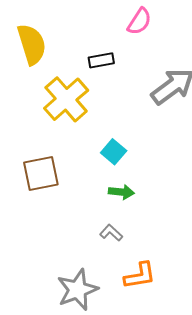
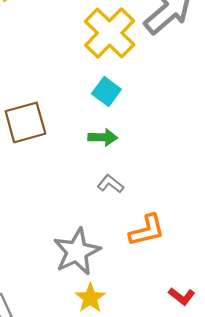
yellow cross: (66, 99) -> (110, 33), moved
green arrow: (121, 192) -> (103, 137), moved

